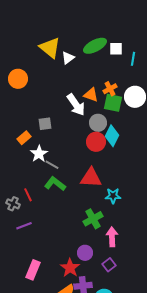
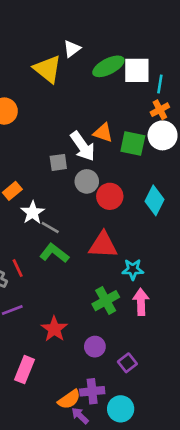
white square: (116, 49) -> (137, 70), size x1.5
white triangle: (68, 58) -> (72, 49), moved
orange cross: (110, 89) -> (160, 110), moved
gray circle: (98, 123) -> (87, 181), moved
gray square: (45, 124) -> (58, 162), moved
cyan diamond: (112, 136) -> (154, 200), moved
pink arrow: (112, 237) -> (141, 302), moved
red star: (70, 268) -> (54, 329), moved

